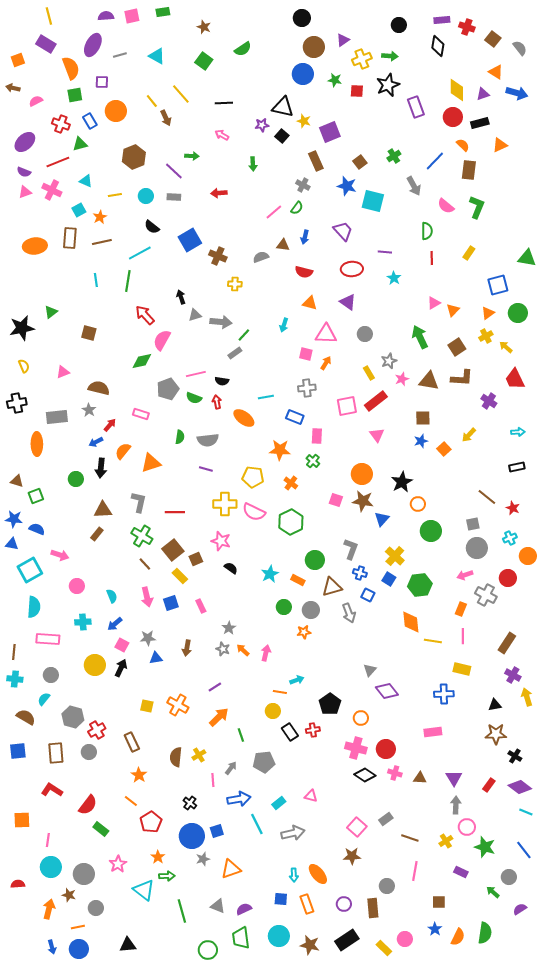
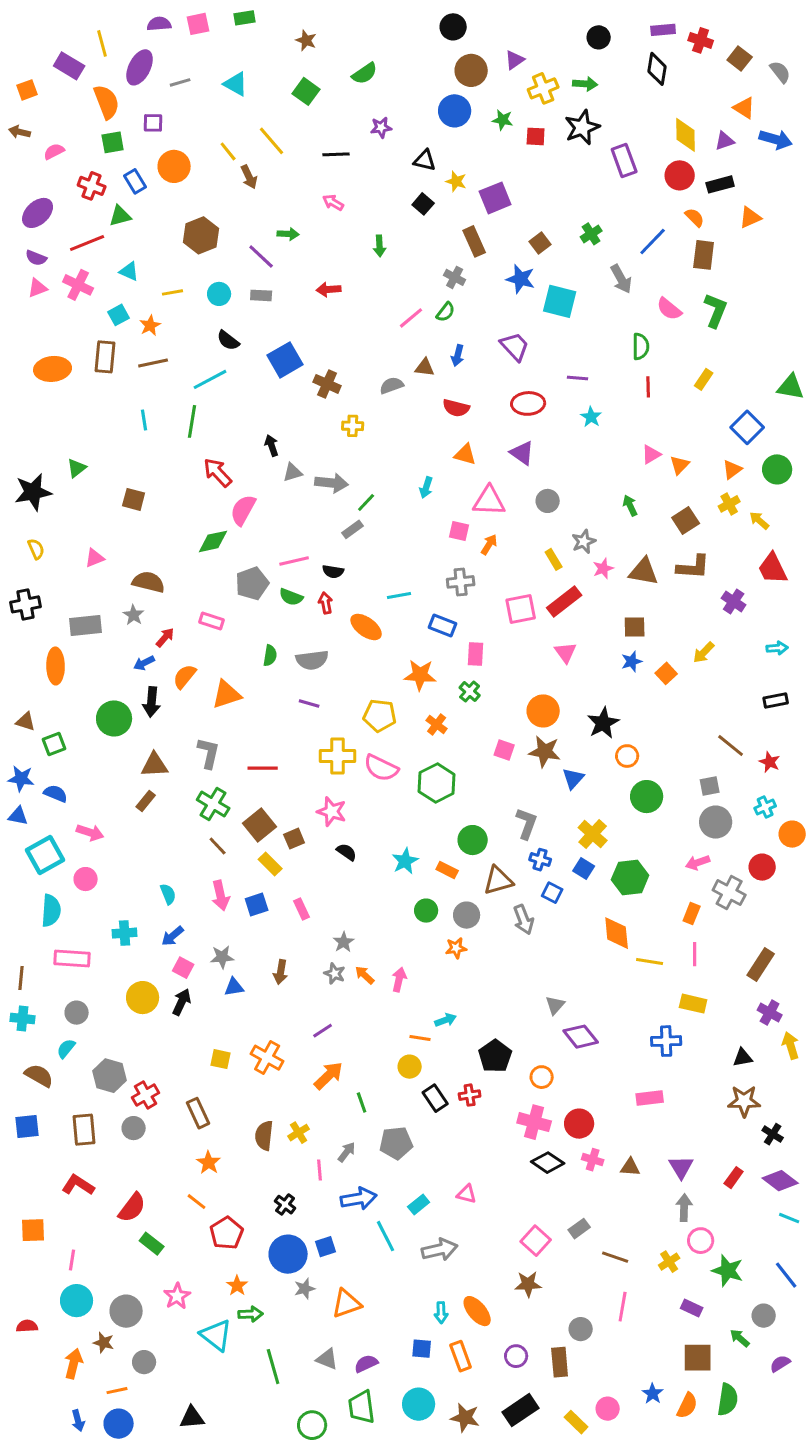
yellow line: (49, 16) -> (102, 43), moved
black triangle: (283, 107) -> (425, 160), size x0.7
purple star: (262, 125) -> (381, 127), moved
blue square: (498, 285) -> (747, 427), turned -30
green arrow: (420, 337) -> (630, 505), size x0.6
green circle: (76, 479) -> (114, 718), size x1.5
pink circle: (77, 586) -> (86, 879), moved
brown square: (439, 902) -> (698, 1358), moved, size x1.5

